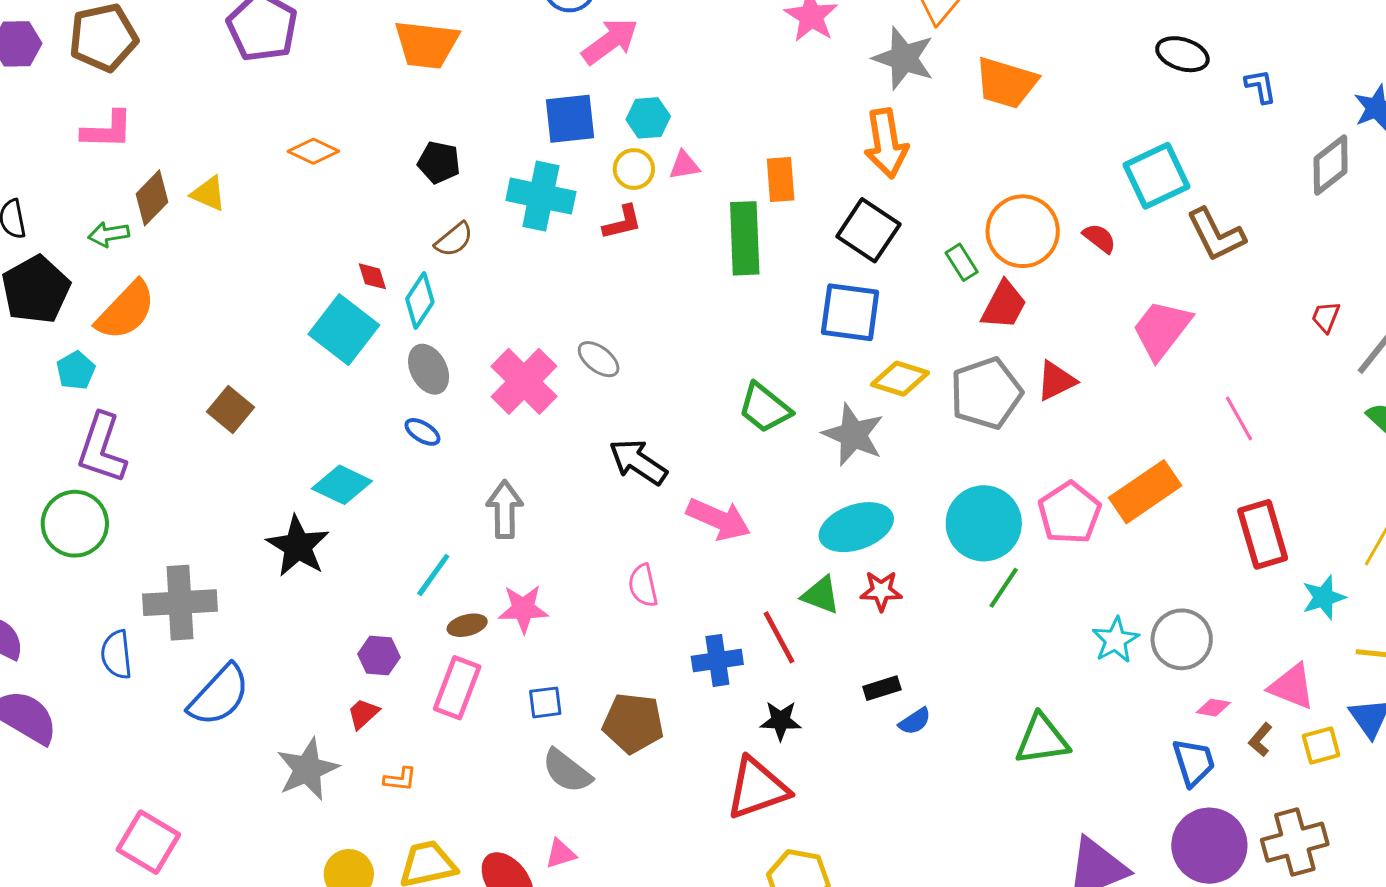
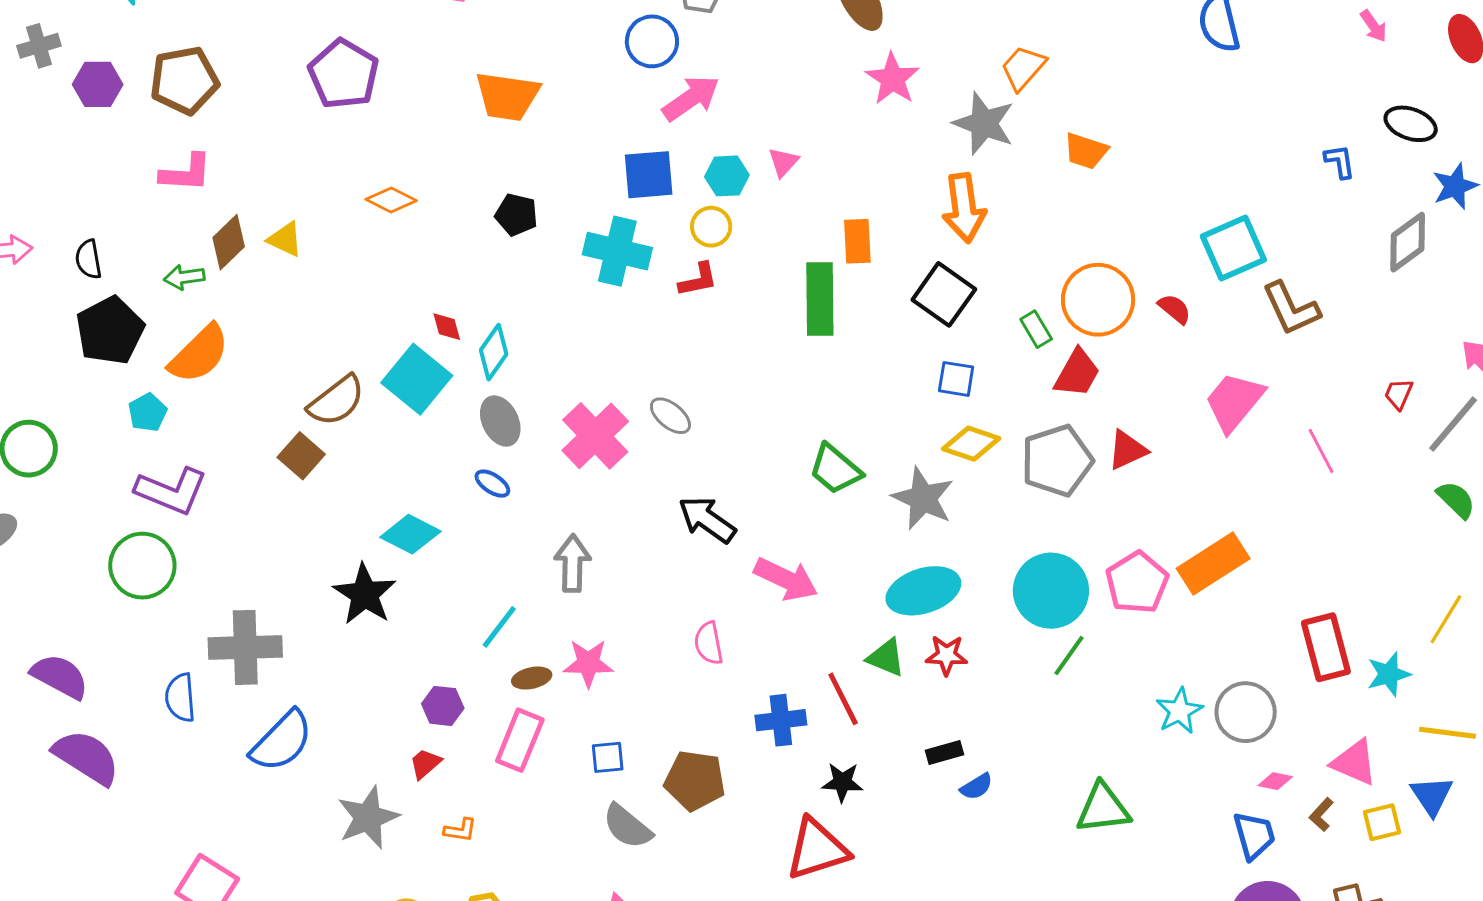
black ellipse: (1182, 54) -> (1411, 124), moved
orange trapezoid: (1006, 83) -> (1086, 151), size x0.7
pink triangle: (684, 165) -> (783, 162), moved, turned -40
brown semicircle: (454, 240) -> (336, 401), moved, size x1.5
blue square: (850, 312) -> (956, 379), moved, size x0.6
pink line: (1239, 419) -> (1321, 451), moved
purple L-shape: (102, 448) -> (171, 491), turned -88
red rectangle: (1263, 534) -> (1326, 647), moved

